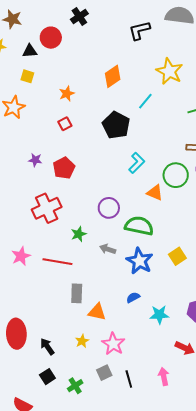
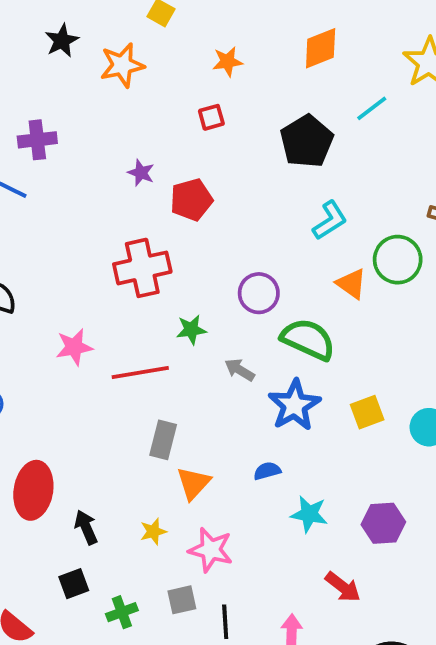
red line: (57, 262) -> (140, 372), turned -32
orange triangle: (97, 312) -> (194, 483), turned 48
pink star: (113, 344) -> (211, 550), turned -30

